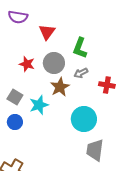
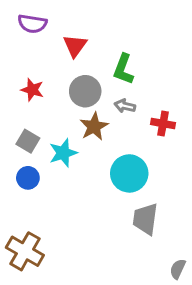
red star: (27, 64) -> (32, 90), moved
gray arrow: (81, 73) -> (125, 106), turned 40

